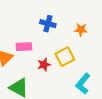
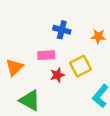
pink rectangle: (24, 47) -> (46, 55), moved

